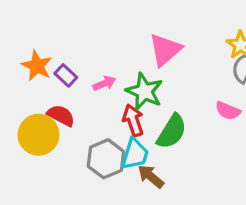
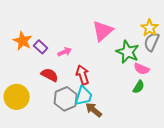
green star: (144, 91) -> (128, 52), moved
red semicircle: (61, 116) -> (50, 75), moved
green semicircle: (172, 132) -> (139, 87), moved, size x0.6
yellow circle: (39, 135) -> (17, 97), moved

